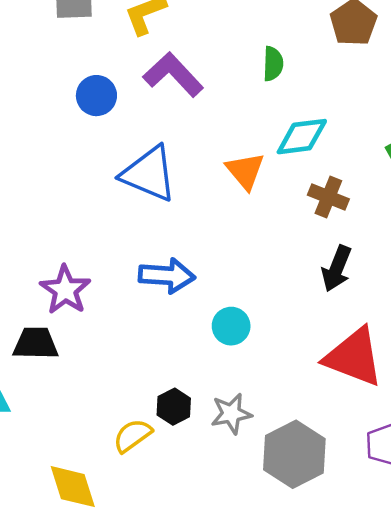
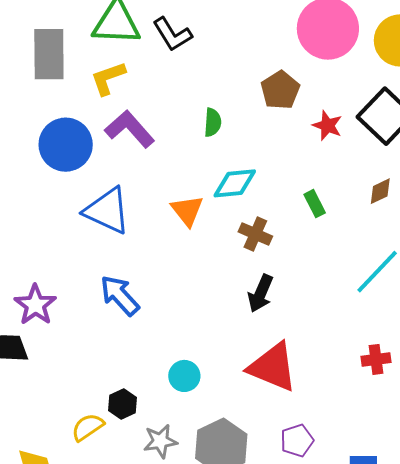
blue circle: (96, 96) -> (66, 145), size x1.6
blue arrow: (167, 276) -> (120, 295), turned -138
cyan circle: (231, 326) -> (184, 376), moved
gray star: (231, 414) -> (160, 441), moved

